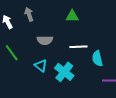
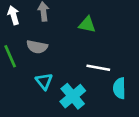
green triangle: (72, 16) -> (87, 25), moved
gray semicircle: (45, 40) -> (37, 47), moved

